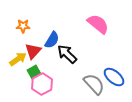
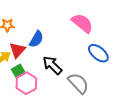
black arrow: (67, 54) -> (52, 65), moved
blue ellipse: (114, 77) -> (98, 53), moved

